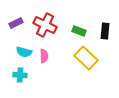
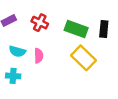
red cross: (45, 25) -> (40, 23), size x0.7
green rectangle: (79, 31) -> (76, 29), size x1.5

